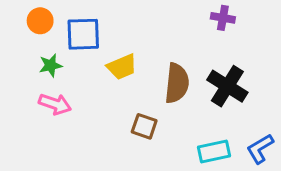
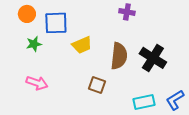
purple cross: (223, 18) -> (127, 12), moved
pink arrow: (55, 104) -> (37, 83), moved

